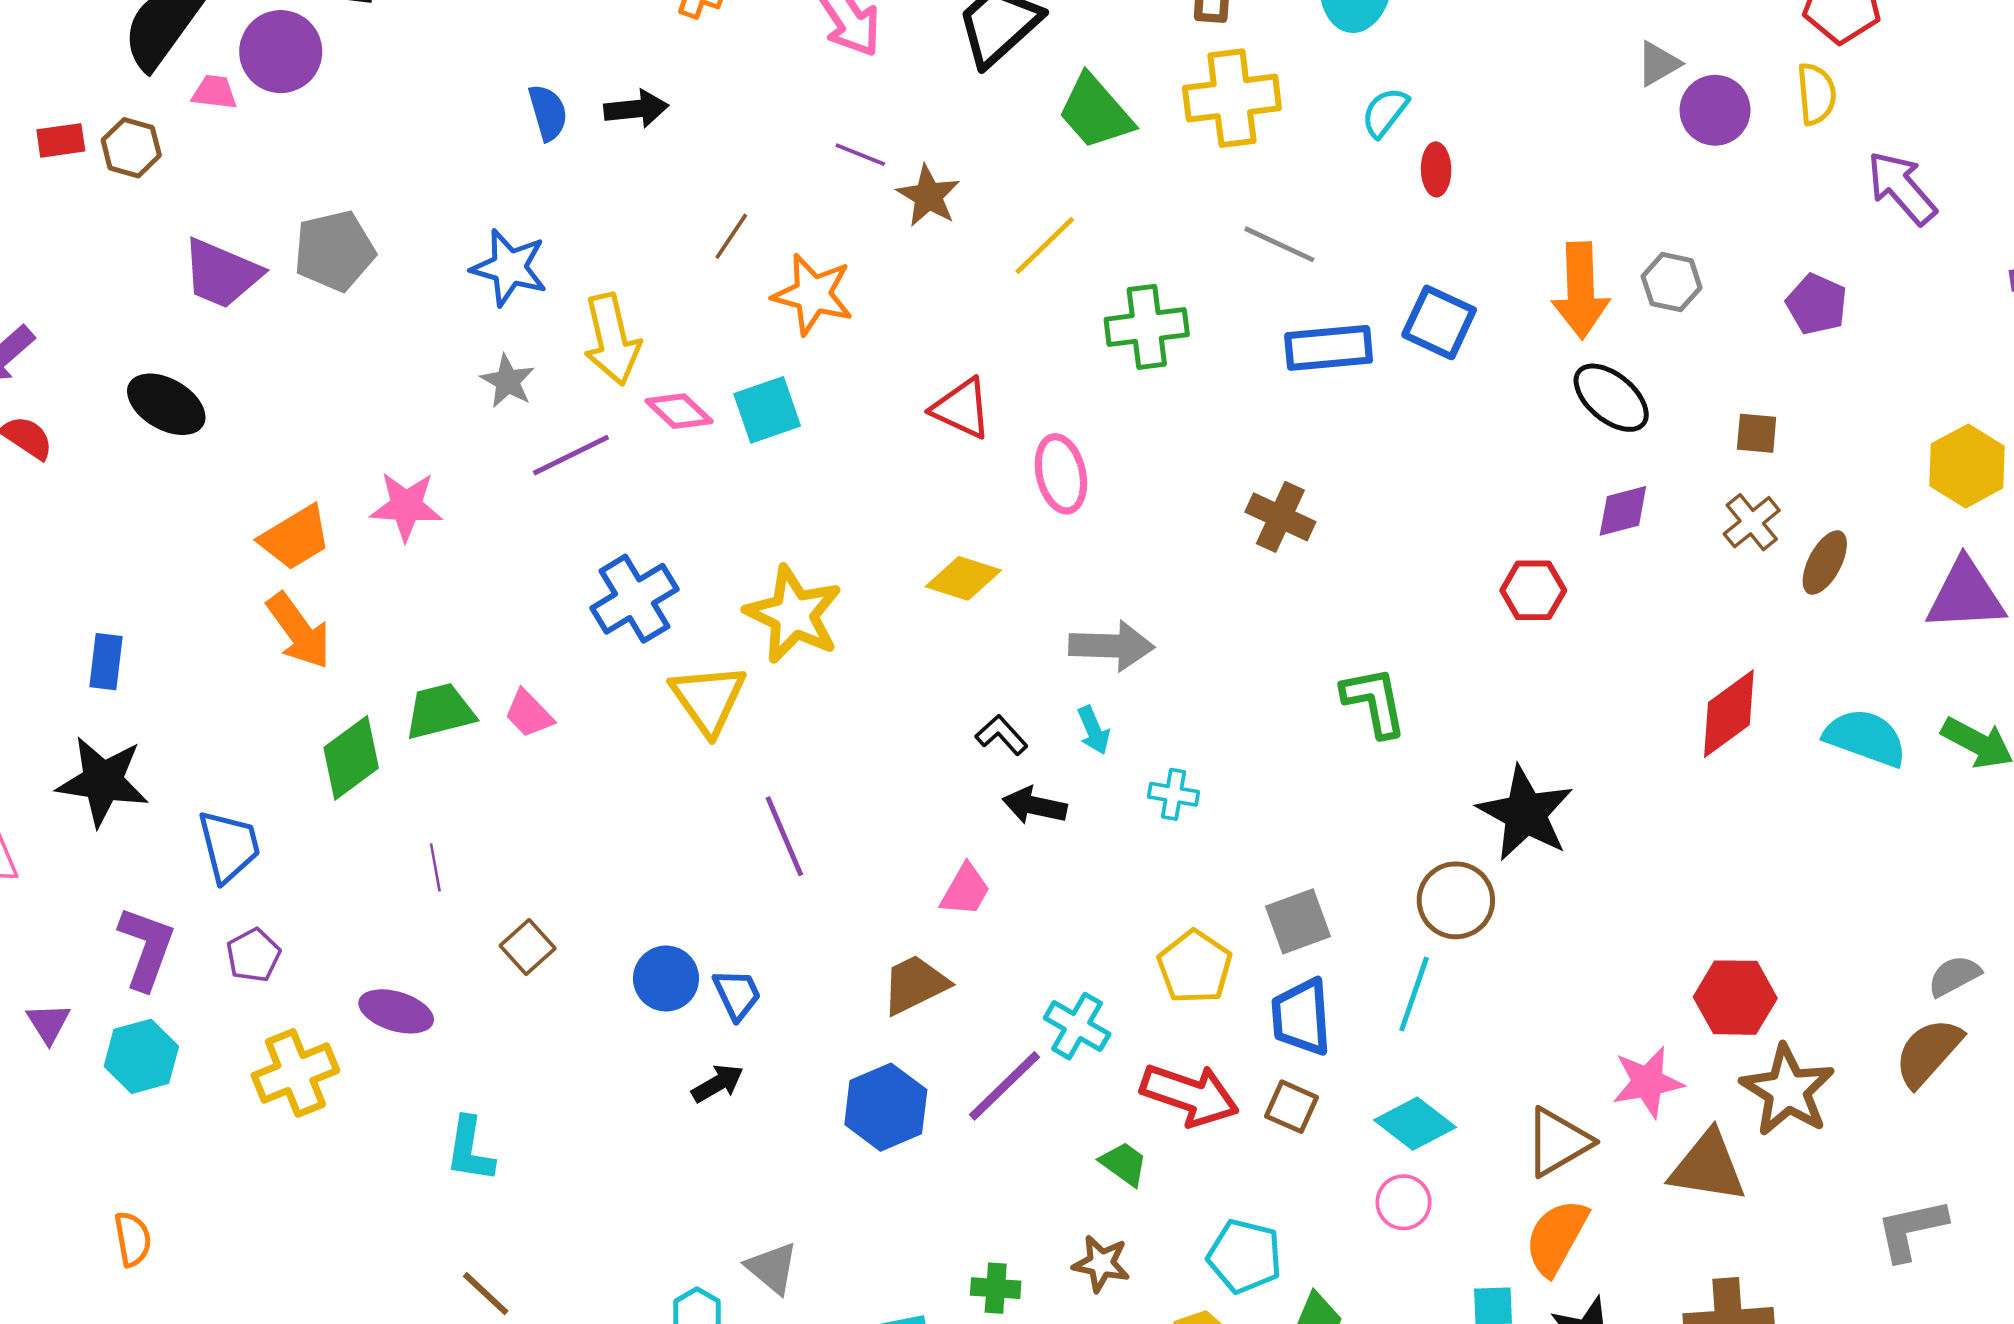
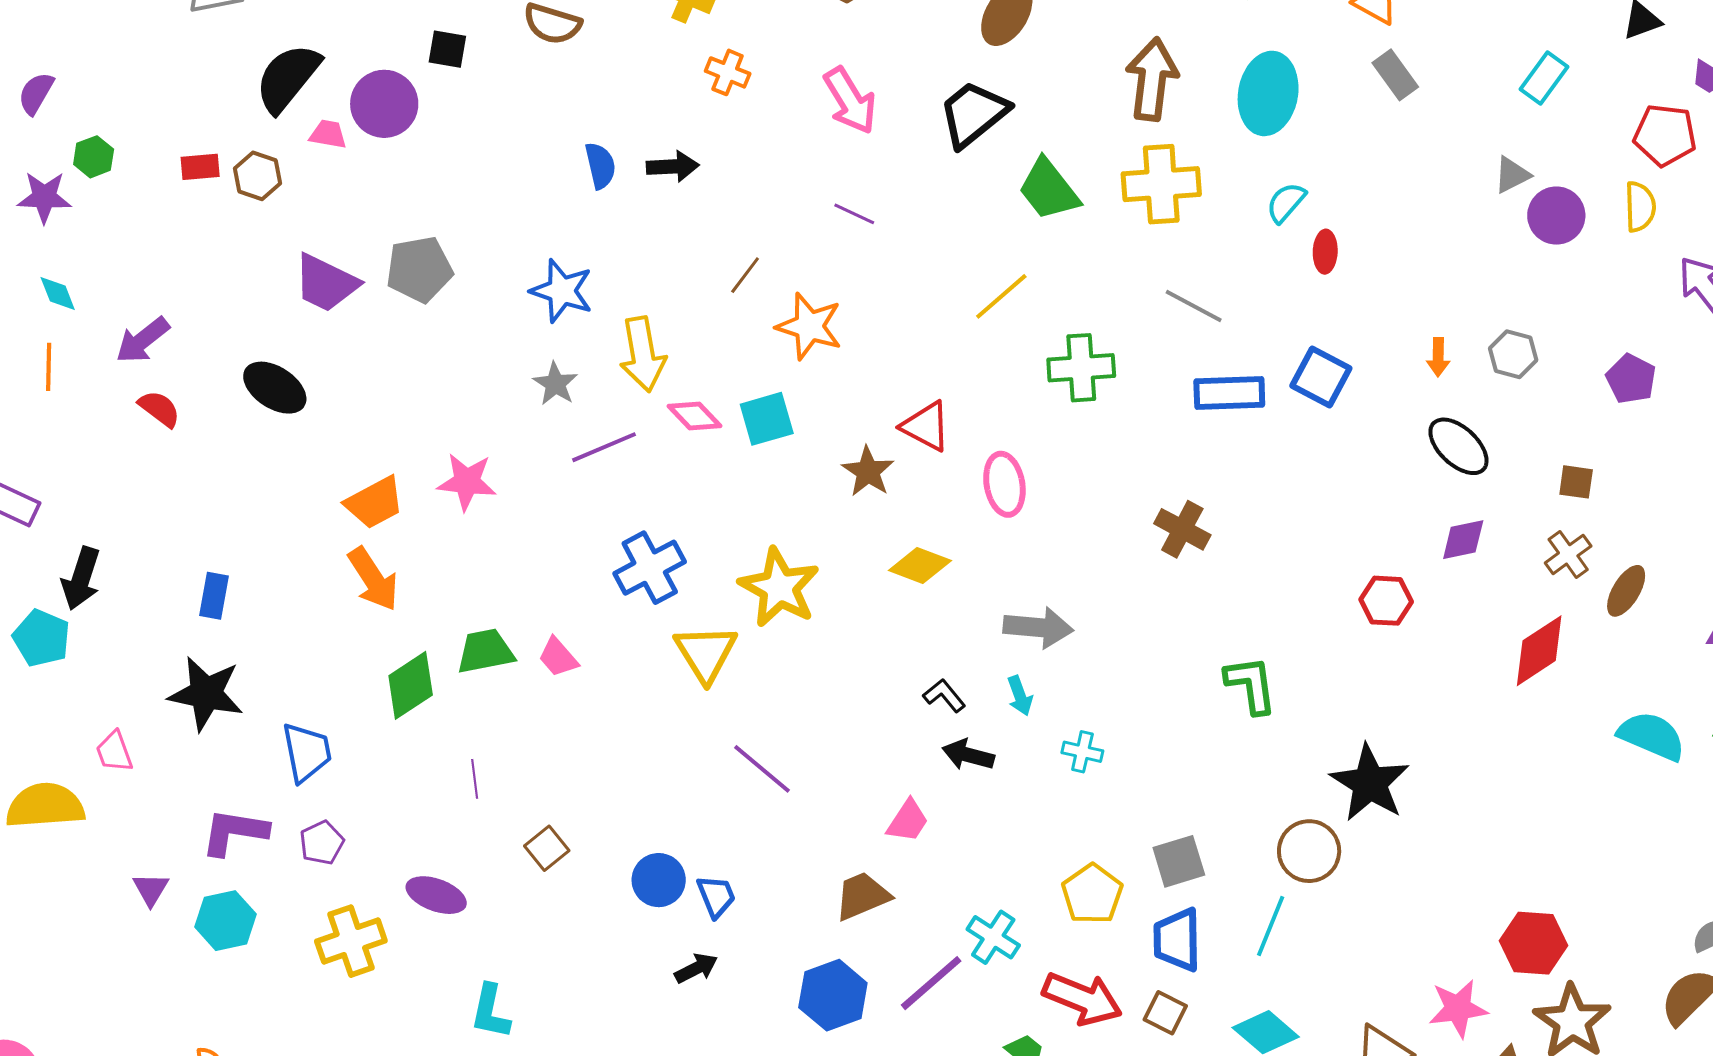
brown star: (928, 196) -> (868, 472), moved
orange arrow: (1581, 290) -> (1438, 357), size x0.5
red diamond: (1729, 714) -> (1539, 651), moved
purple line: (784, 836) -> (762, 769), turned -30
purple L-shape: (146, 948) -> (234, 832), turned -104

